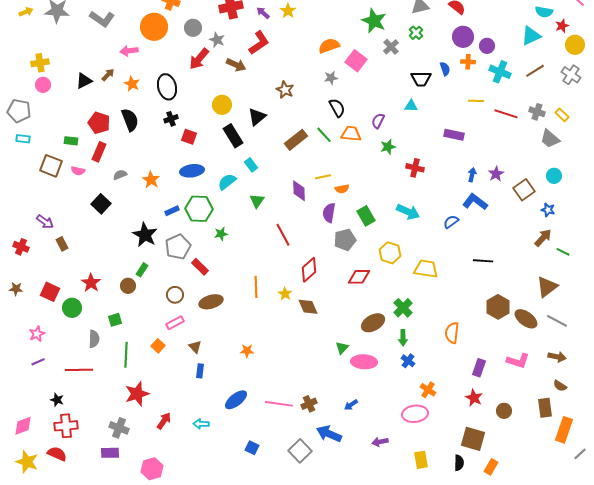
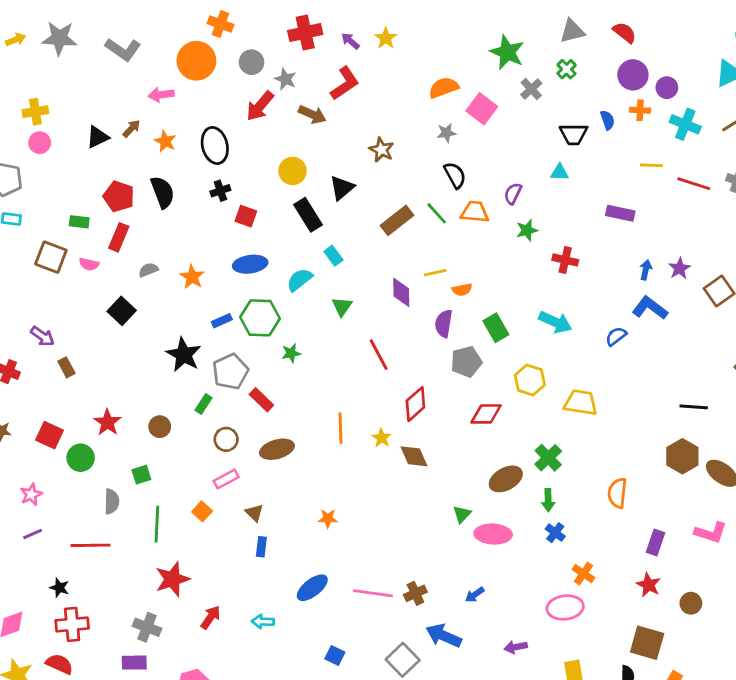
black line: (483, 261) -> (694, 407), moved
green rectangle: (142, 270) -> (203, 404), moved

